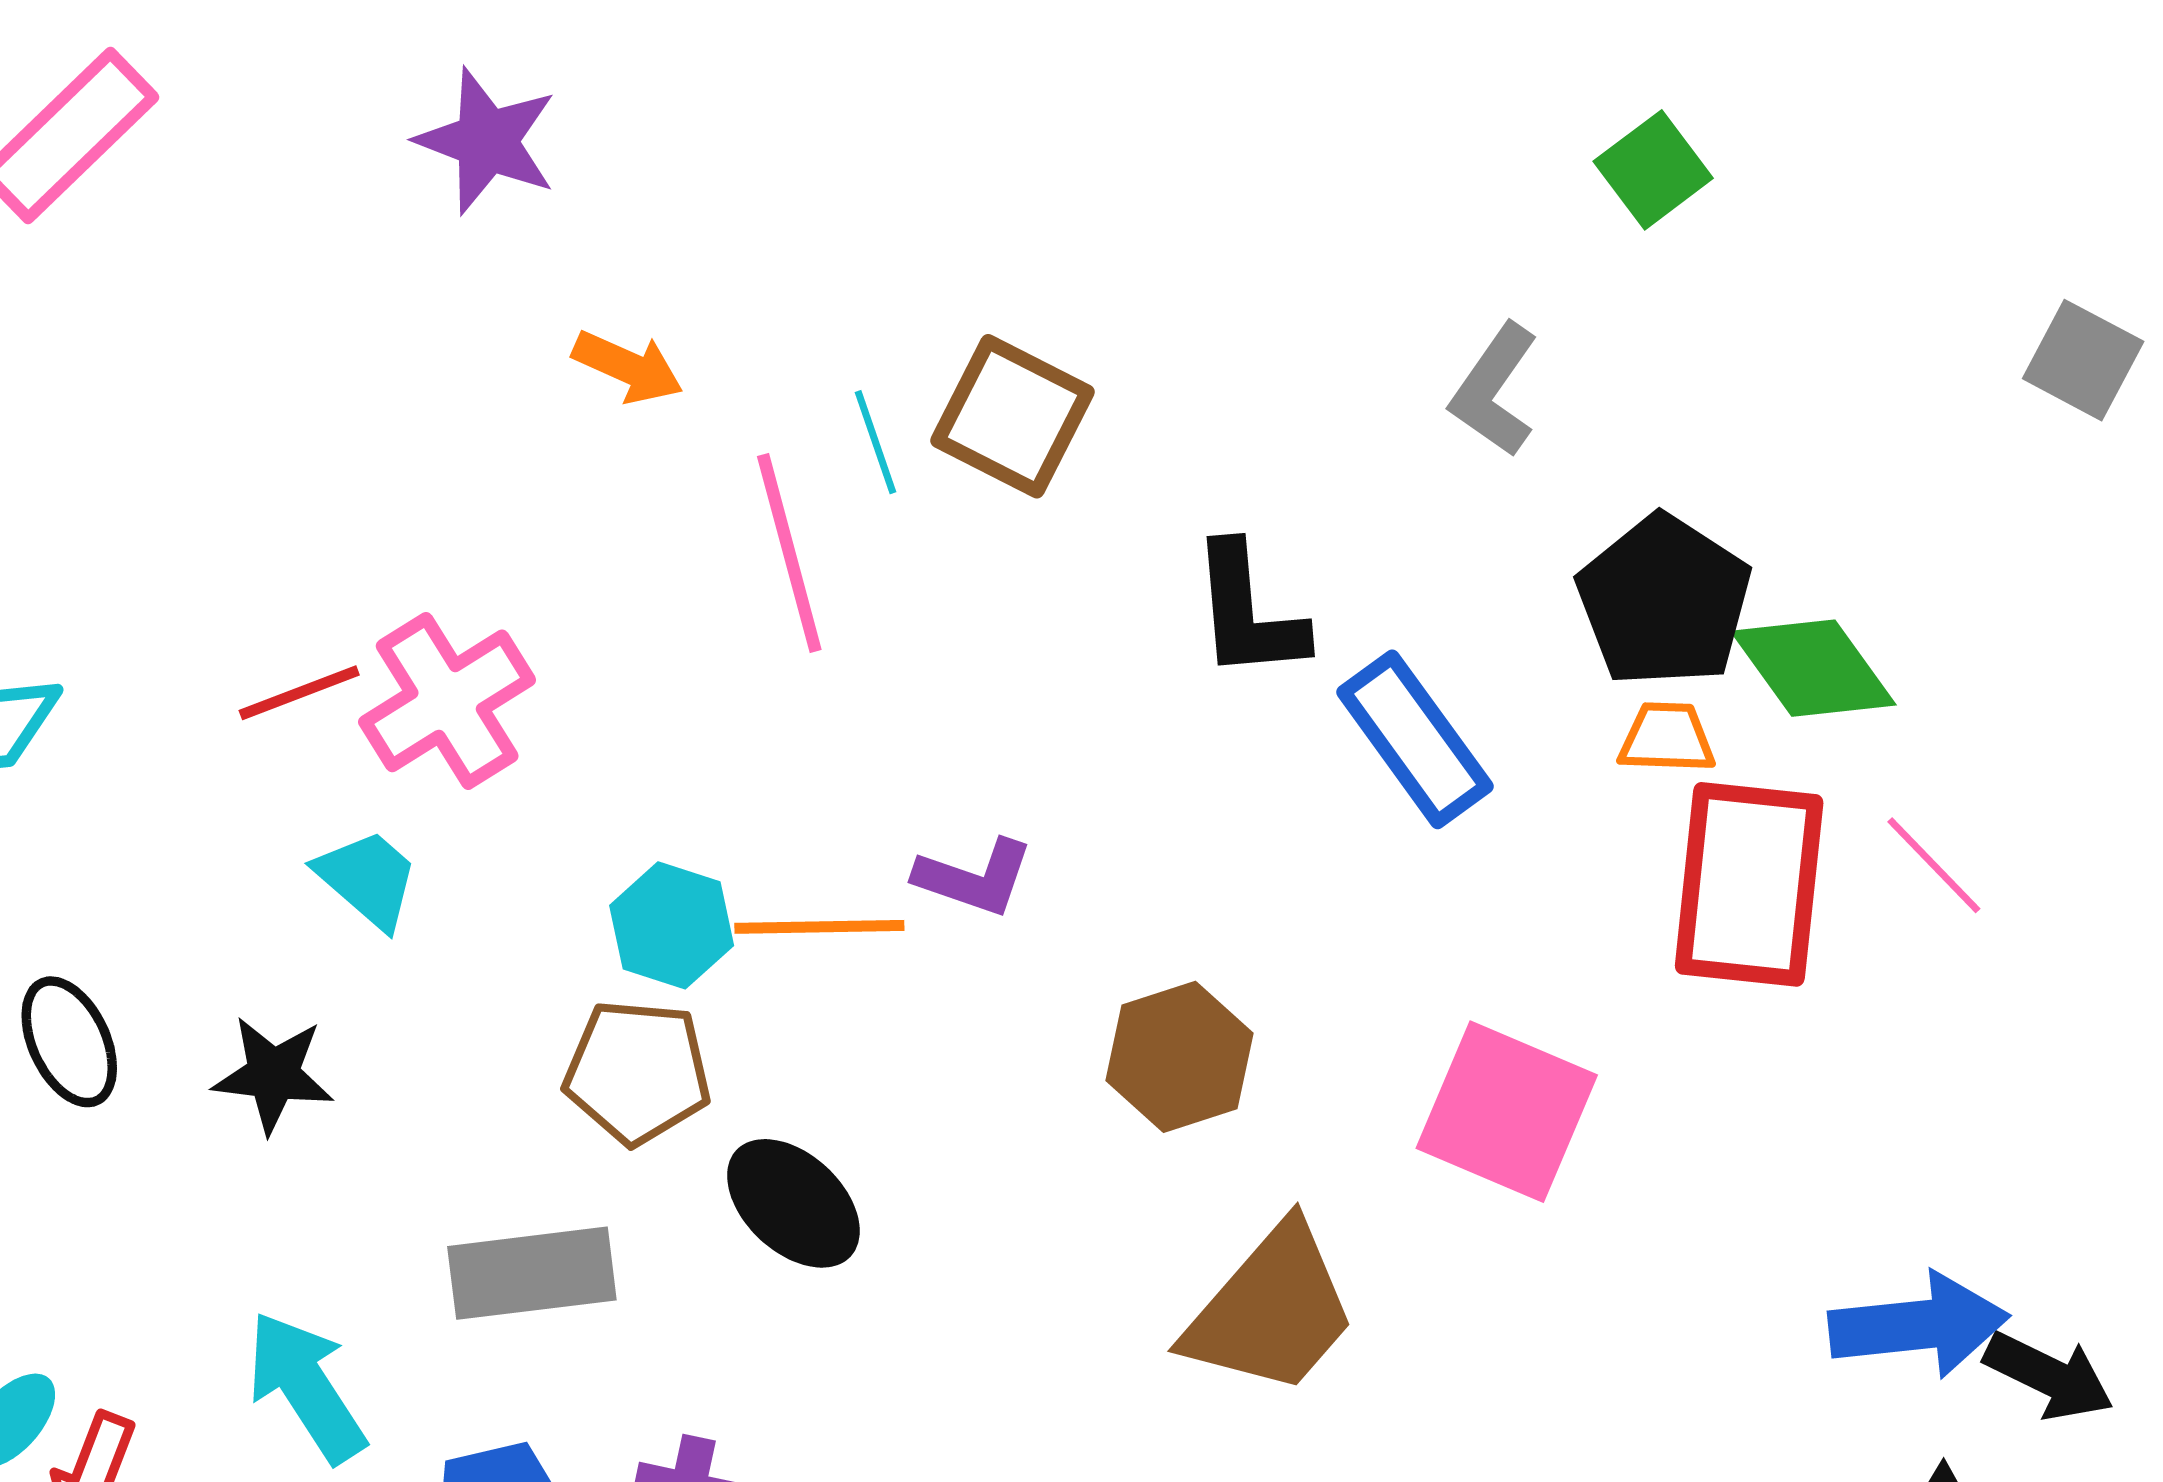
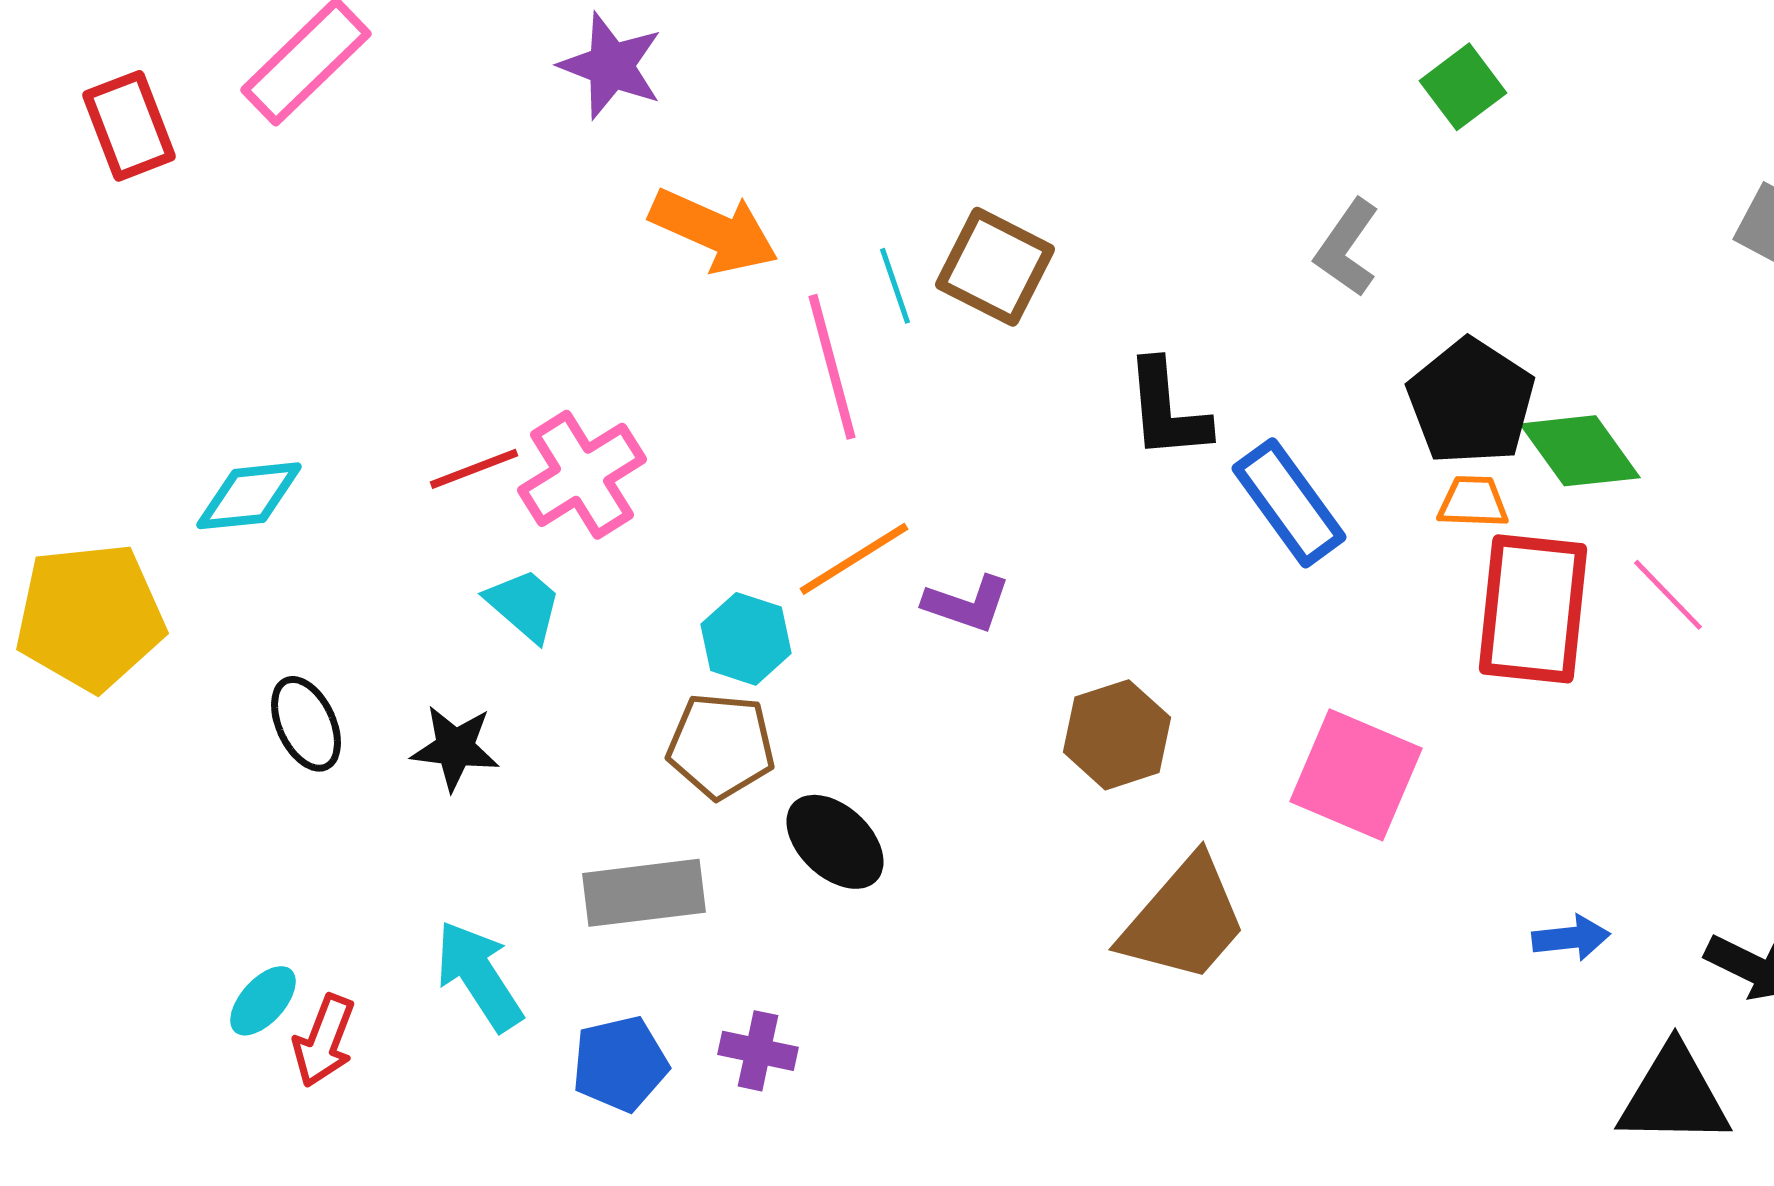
orange arrow: (628, 367) -> (714, 231), size x1.6
orange line: (819, 927) -> (854, 559), moved, turned -31
blue arrow: (1919, 1325) -> (1571, 938), moved, size x0.6

